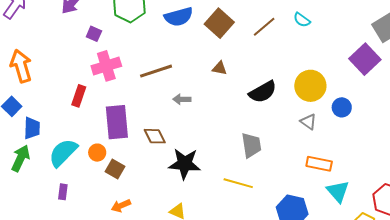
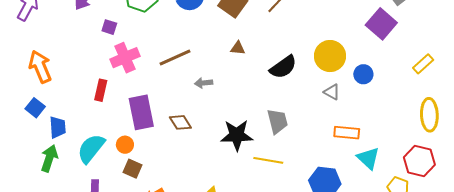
black star: (185, 164) -> (237, 135), moved
brown square: (115, 169) -> (133, 169), moved

